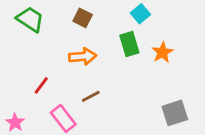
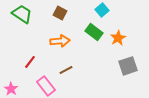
green rectangle: (129, 44) -> (94, 32), turned -36
gray square: (175, 113) -> (128, 66), moved

